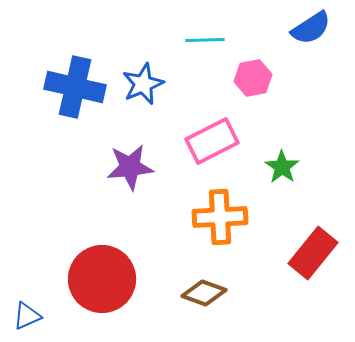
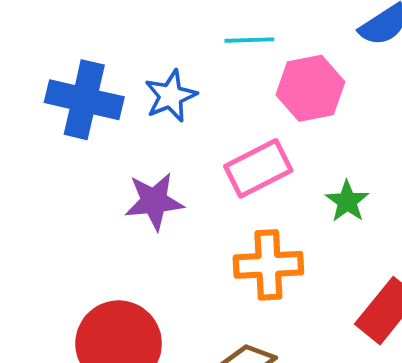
pink hexagon: (253, 78) -> (310, 88), size x1.4

